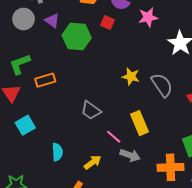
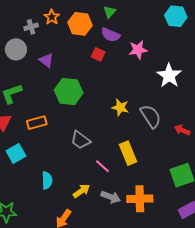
purple triangle: (52, 20) -> (46, 60), moved
green hexagon: (77, 37) -> (69, 91), moved
orange rectangle: (45, 80) -> (37, 123), moved
gray arrow: (130, 155) -> (111, 197), moved
orange cross: (171, 167) -> (140, 199), moved

